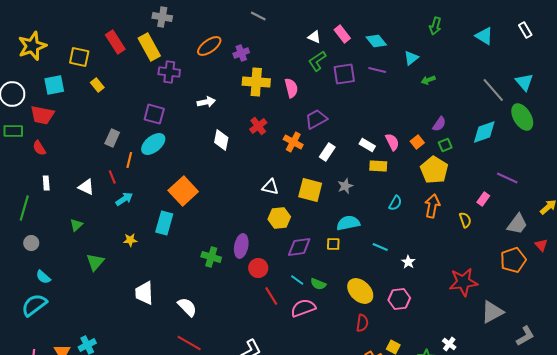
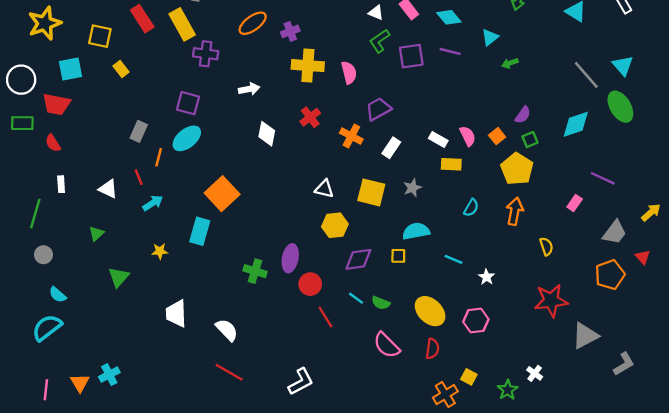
yellow semicircle: (465, 220) -> (546, 246), moved
pink semicircle: (303, 308) -> (387, 345), moved, turned -115

